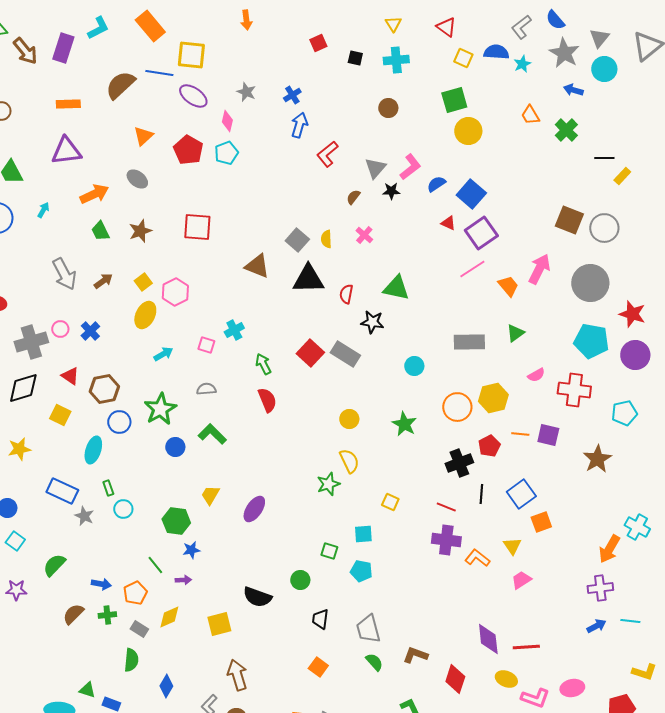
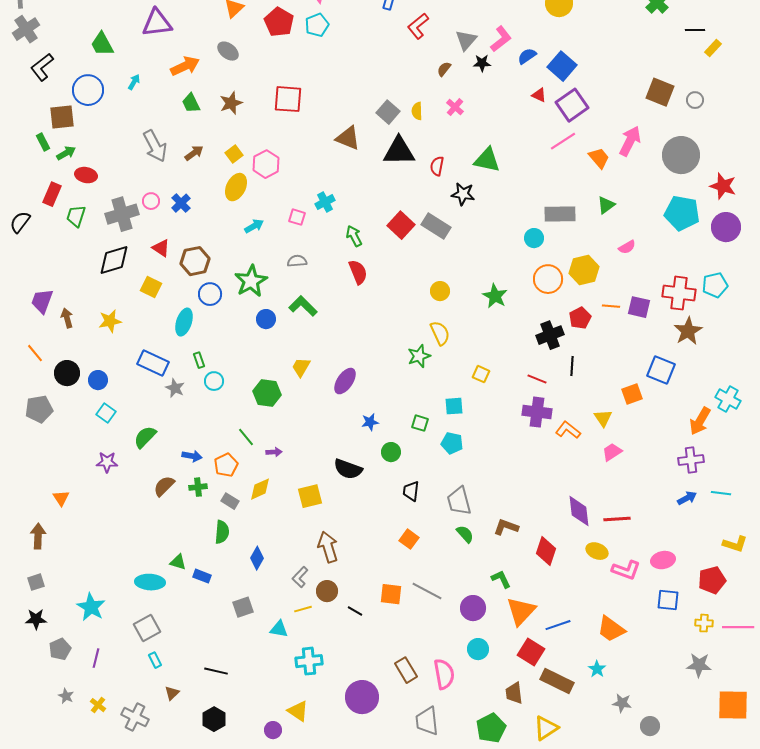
gray circle: (604, 228) -> (695, 100), size x0.6
cyan circle: (414, 366) -> (534, 238), moved
red cross: (574, 390) -> (679, 293), moved
blue square: (521, 494) -> (661, 370), moved, turned -32
blue star: (191, 550) -> (370, 422), moved

